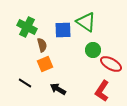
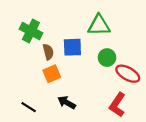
green triangle: (86, 22) -> (99, 25), turned -35
blue square: (63, 30) -> (72, 47), moved
black line: (25, 83) -> (29, 107), moved

